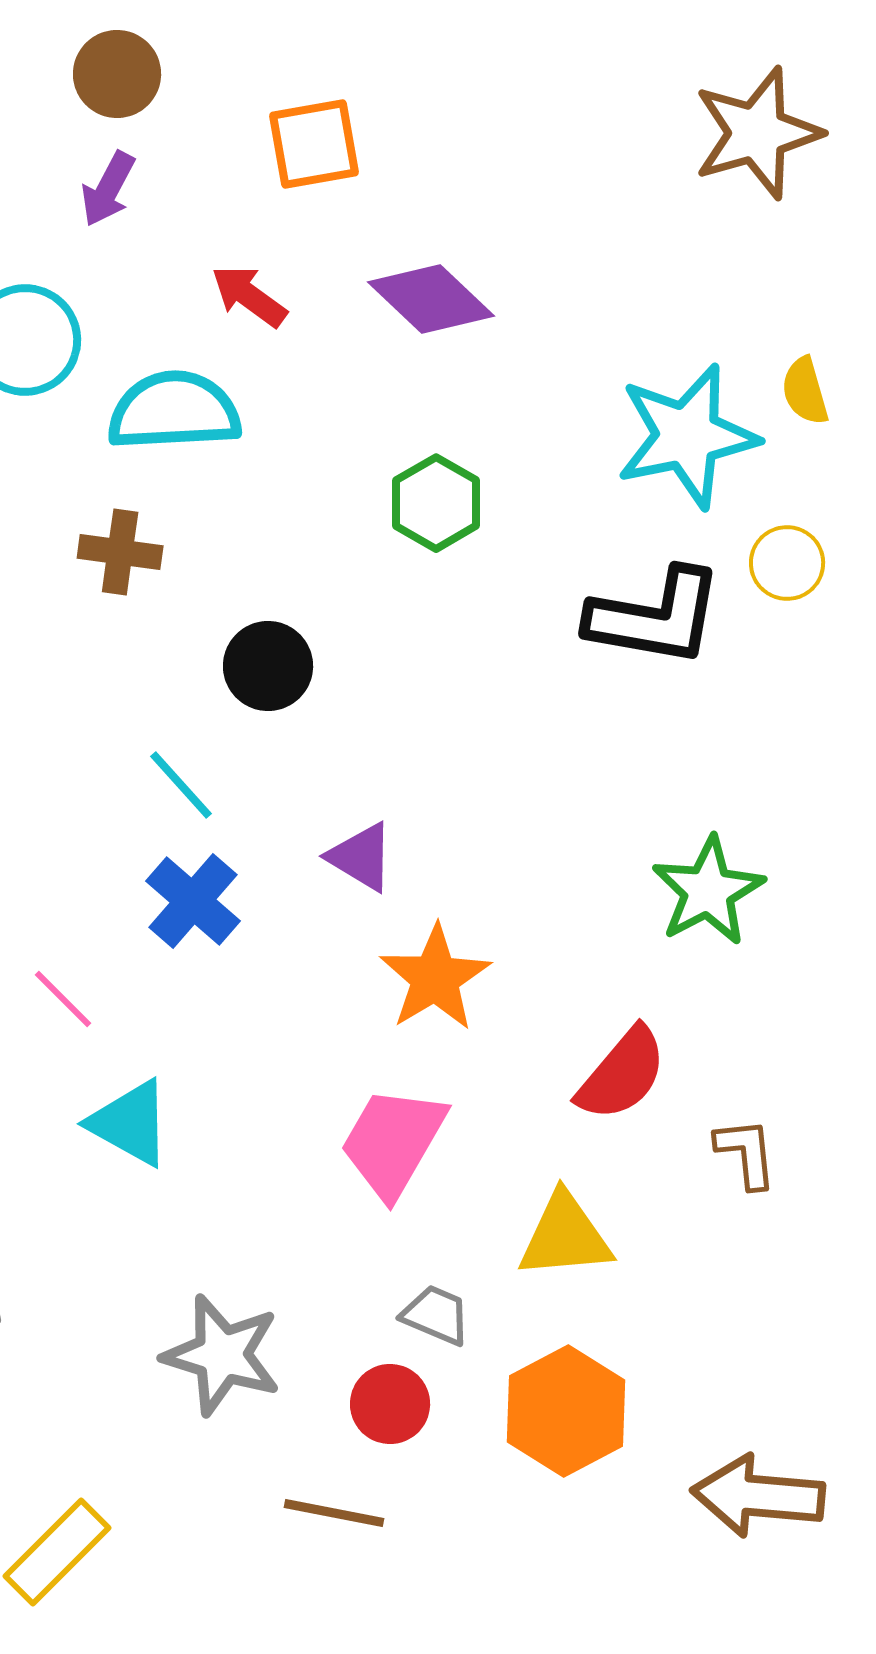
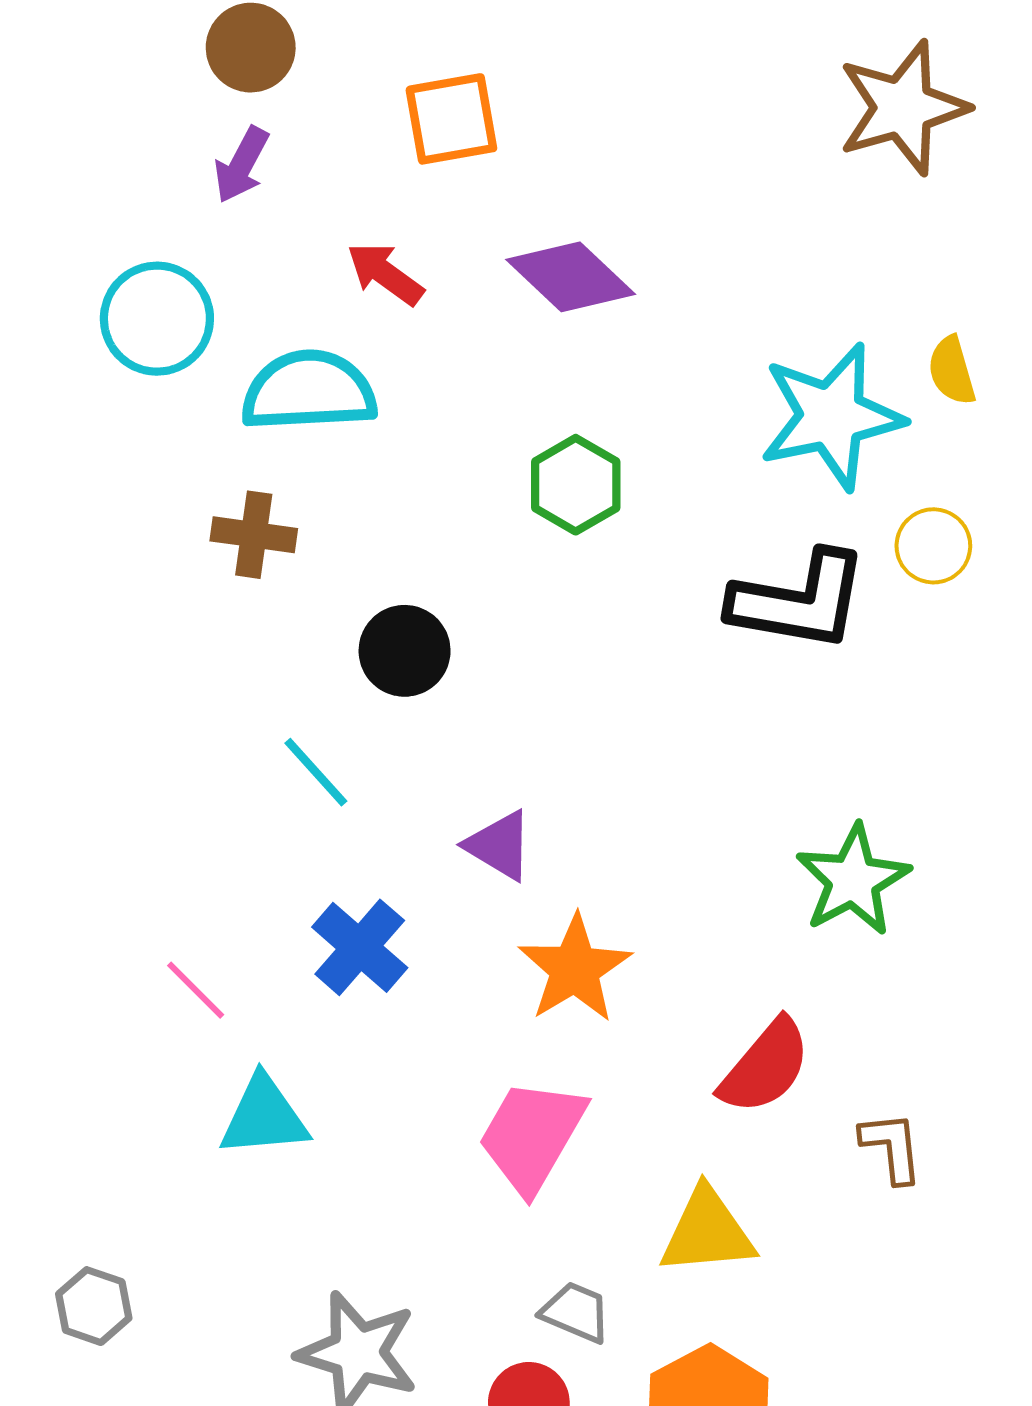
blue cross: (193, 901) -> (360, 947), moved
cyan triangle: (130, 1123) -> (264, 1117), turned -34

